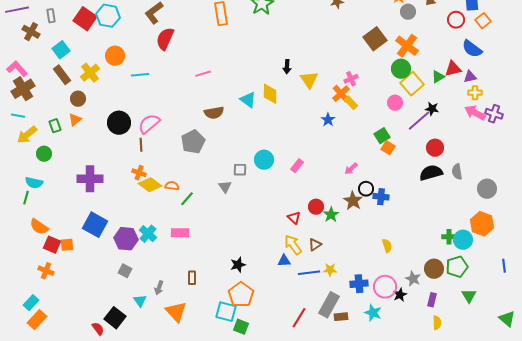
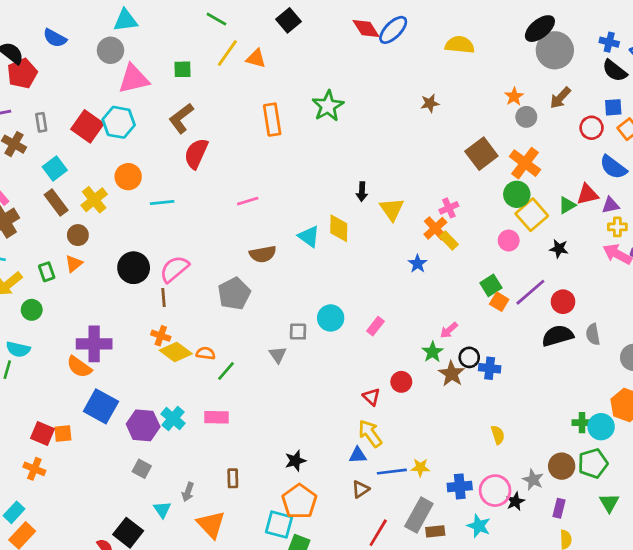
purple line: (419, 121) -> (530, 292), moved
green star: (331, 215) -> (433, 352), moved
orange semicircle: (39, 227) -> (79, 367), moved
brown triangle: (315, 245) -> (361, 489), moved

